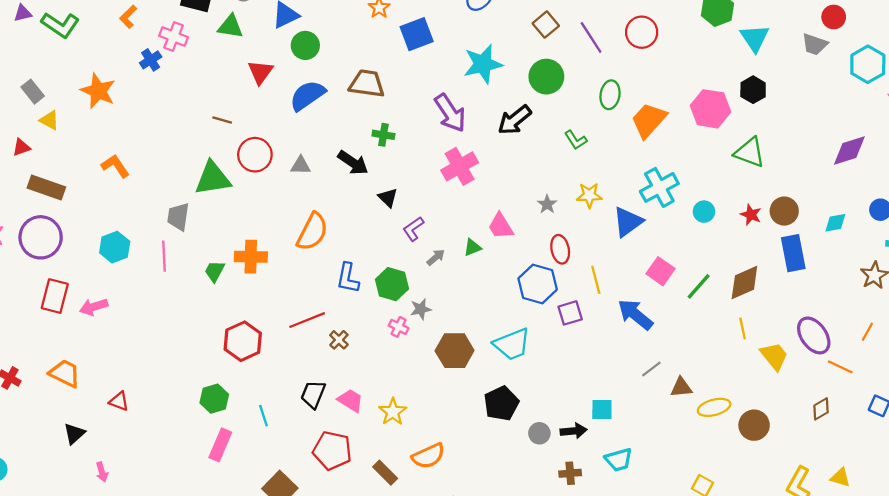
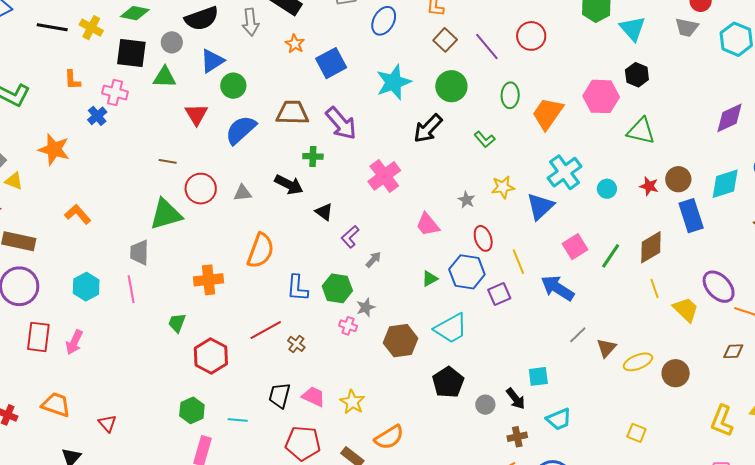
orange L-shape: (128, 17) -> (72, 80), turned -40
purple arrow: (450, 113) -> (341, 123), moved
cyan diamond: (835, 223) -> (725, 184), size x1.6
green triangle: (472, 247) -> (430, 279), moved
green trapezoid: (215, 271) -> (177, 323), moved
pink square: (660, 271) -> (575, 247), turned 30
pink arrow: (94, 307) -> (74, 342), turned -40
brown triangle: (681, 387) -> (606, 348), turned -35
red triangle: (119, 401) -> (107, 423), turned 36
brown diamond: (821, 409) -> (733, 351), turned 35
cyan line: (263, 416) -> (238, 420), turned -60
black arrow: (574, 431) -> (516, 399), turned 65

